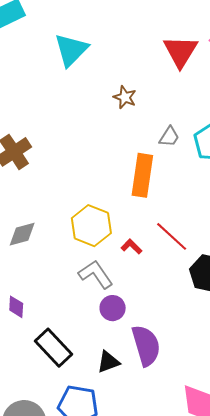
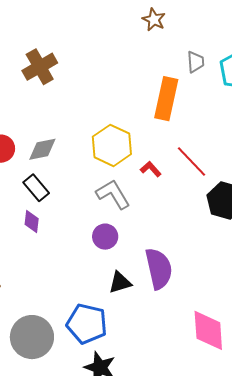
gray trapezoid: (169, 137) -> (196, 62), turned -40
purple circle: (113, 308) -> (105, 237), moved
black rectangle: (53, 348) -> (36, 188), moved, size x0.7

